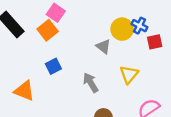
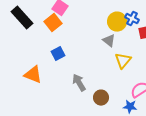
gray triangle: (103, 47) -> (109, 41), moved
gray arrow: (91, 83) -> (79, 83), moved

